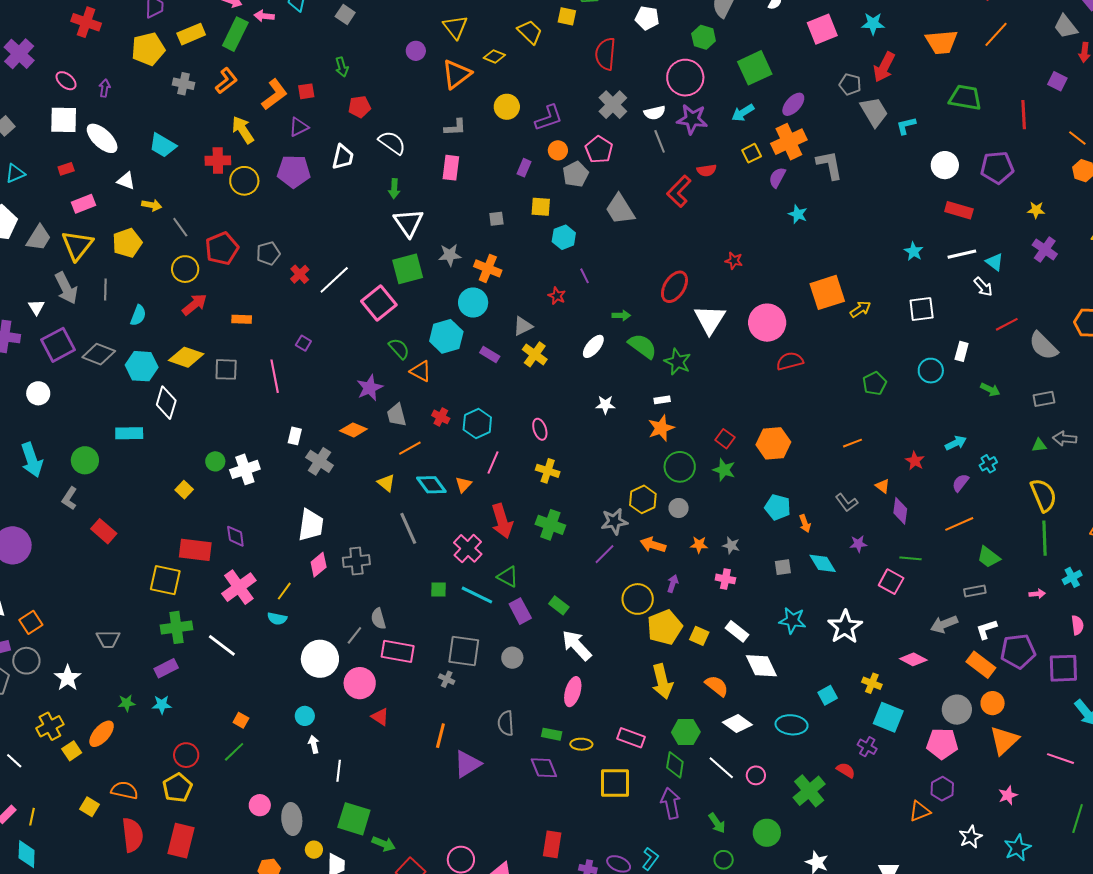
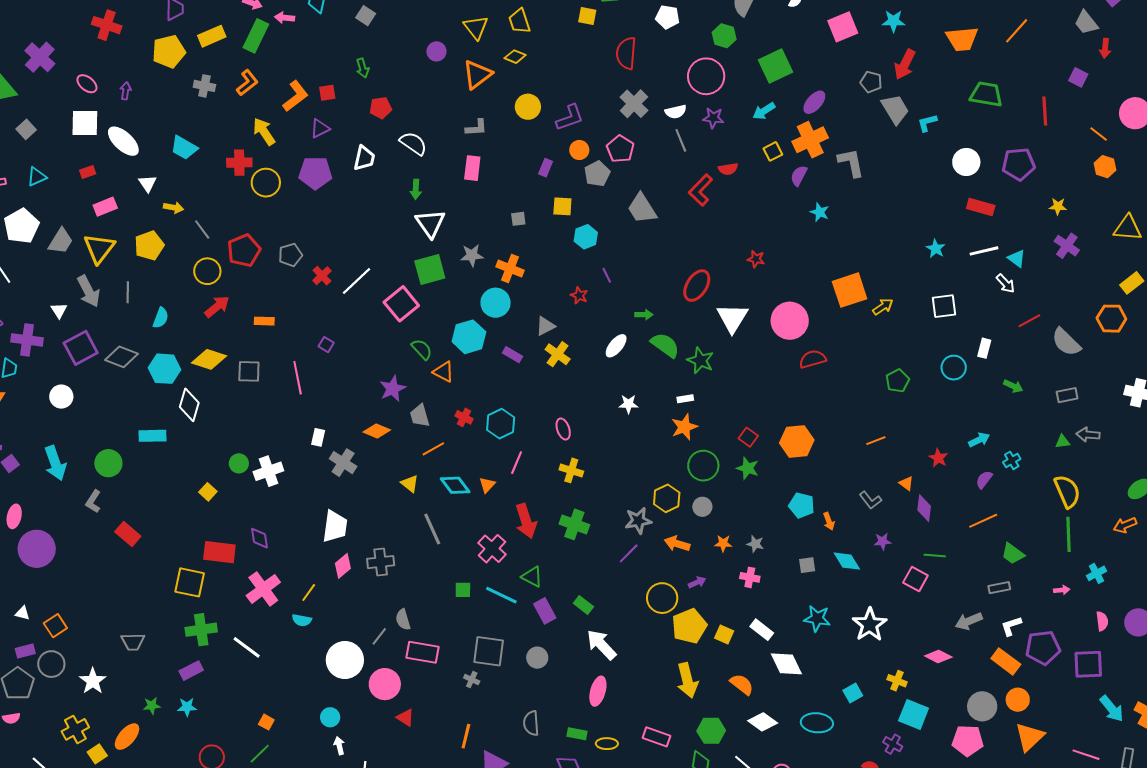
yellow trapezoid: (530, 32) -> (519, 21), moved, turned -152
purple star: (692, 119) -> (713, 118), size x0.7
white triangle: (126, 181) -> (148, 183), turned 36
purple arrow: (673, 584) -> (697, 582), turned 48

